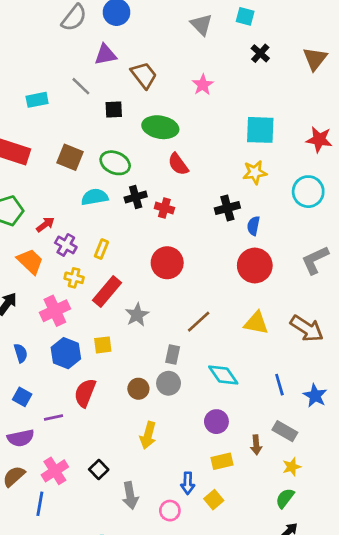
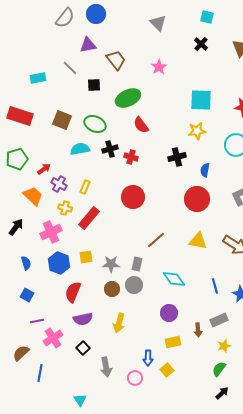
cyan square: (245, 16) -> (207, 17), moved
green ellipse: (160, 127) -> (128, 98), turned -35
blue semicircle: (253, 226) -> (205, 170), moved
gray star: (137, 315) -> (111, 264), moved, turned 30
purple line: (54, 417) -> (37, 321), moved
gray rectangle: (285, 431) -> (219, 320), turned -54
purple semicircle: (21, 438) -> (83, 319), moved
pink cross: (55, 471) -> (53, 338), moved

